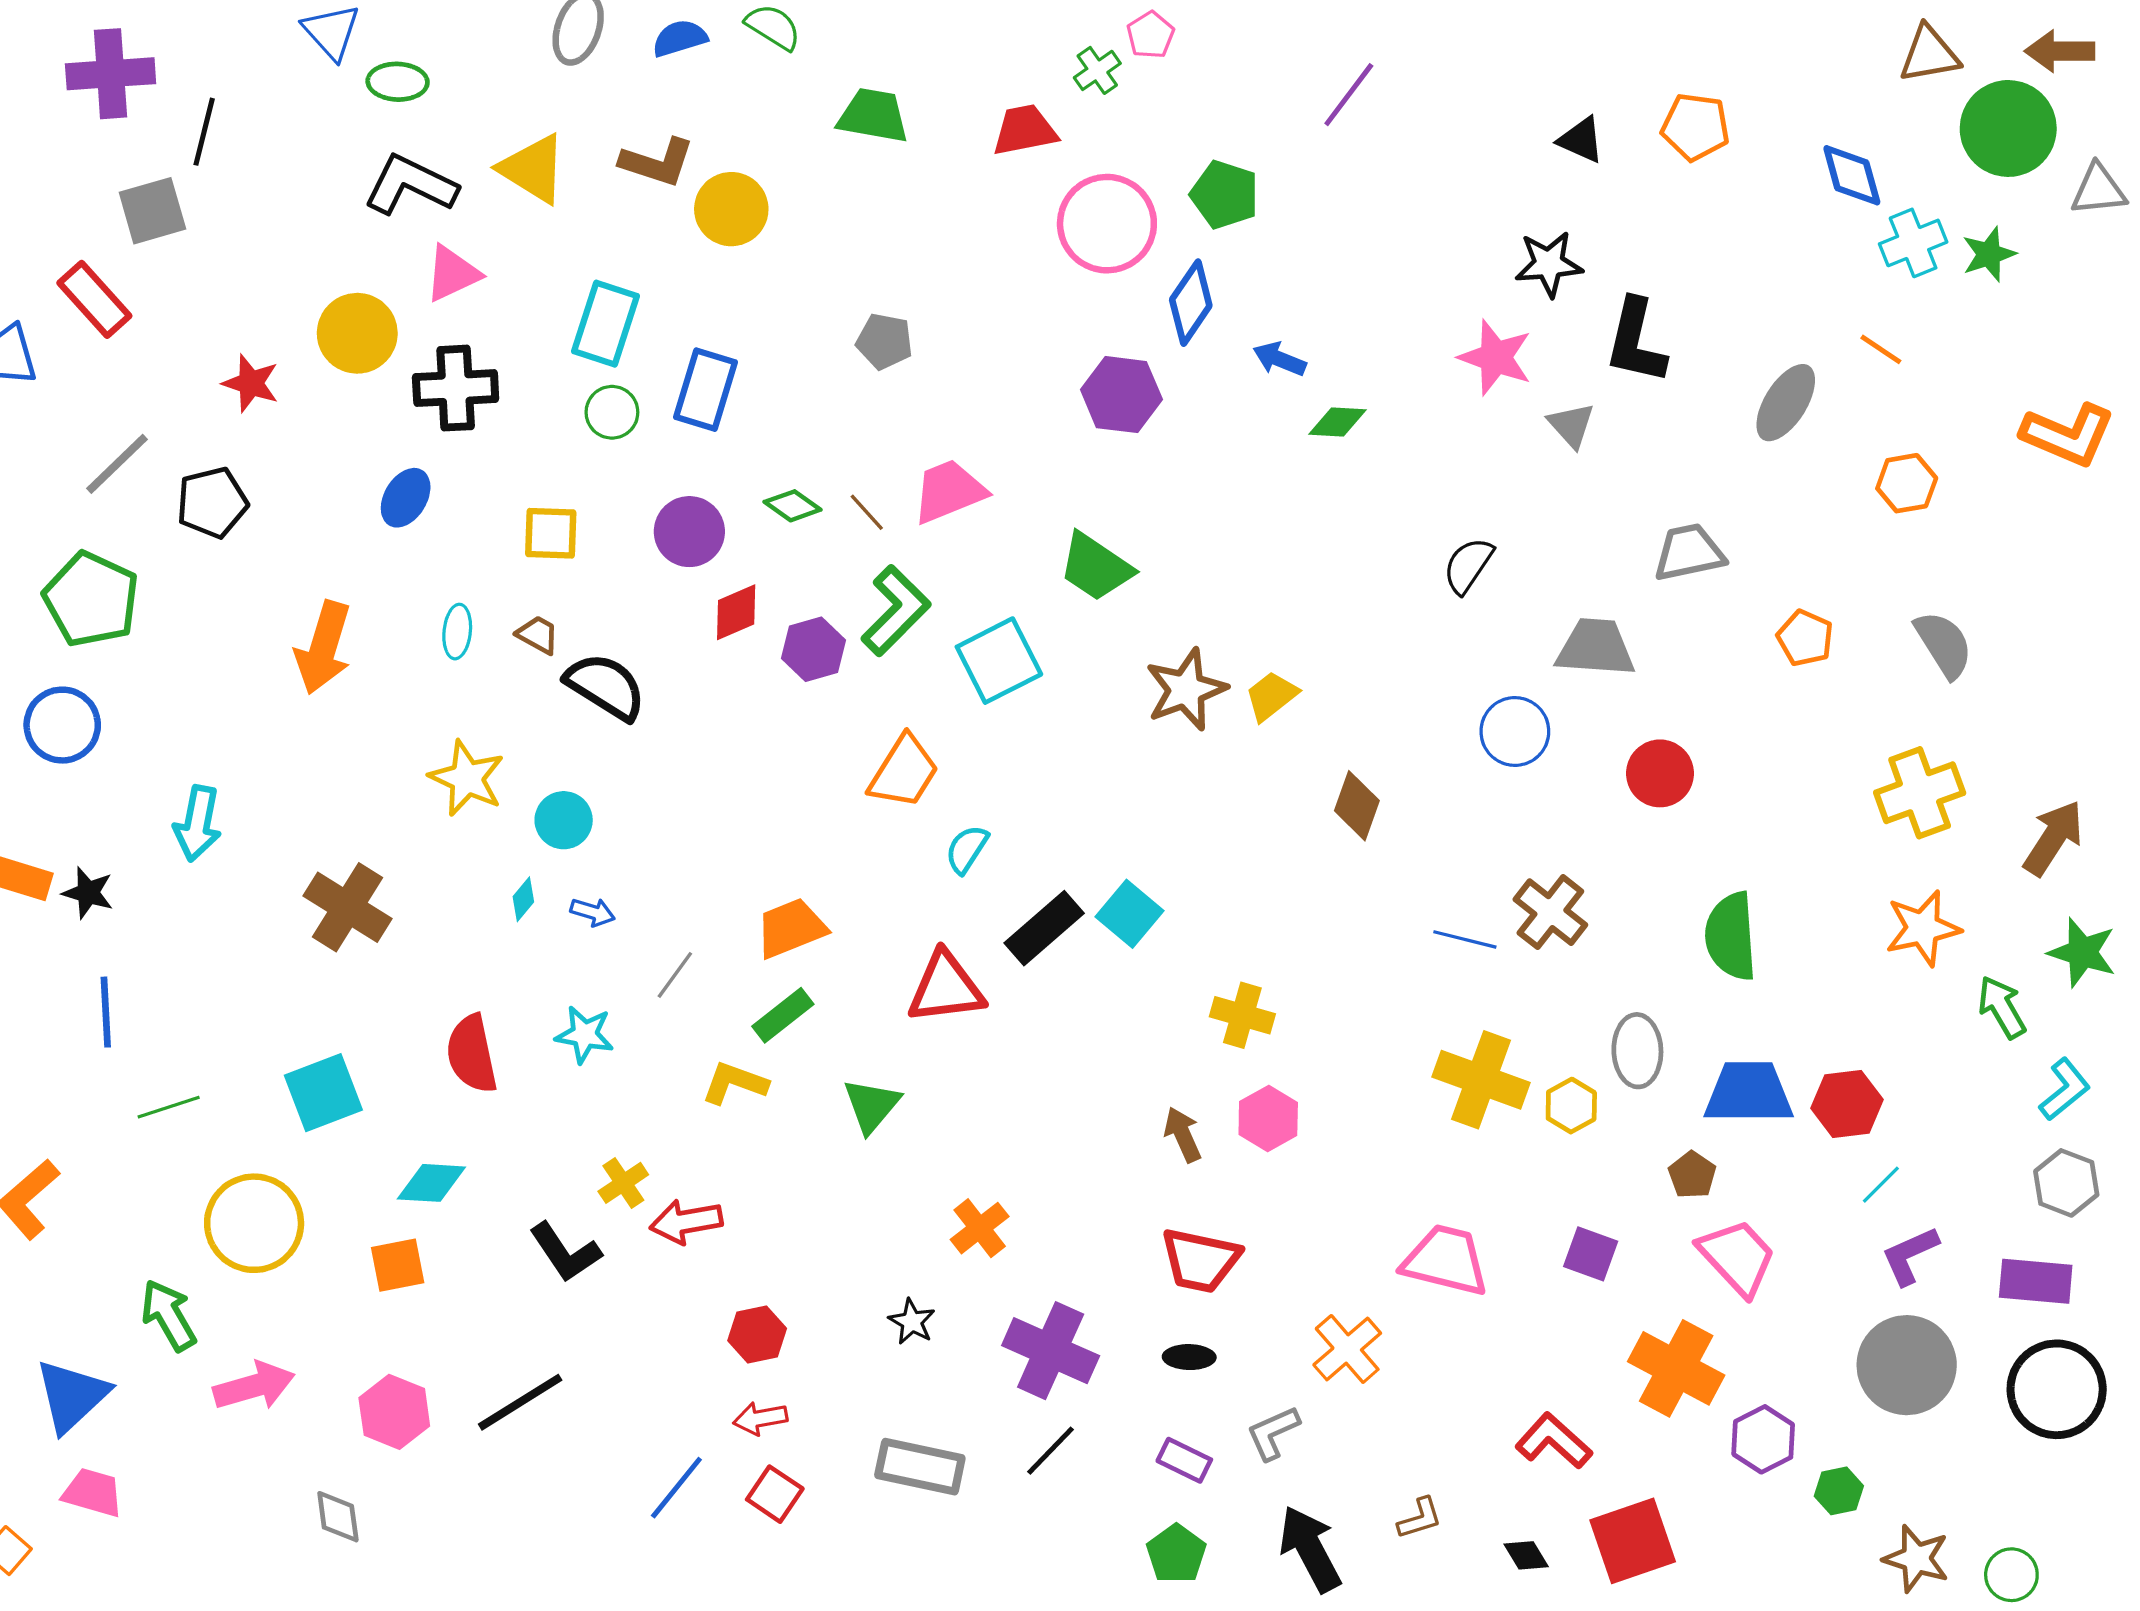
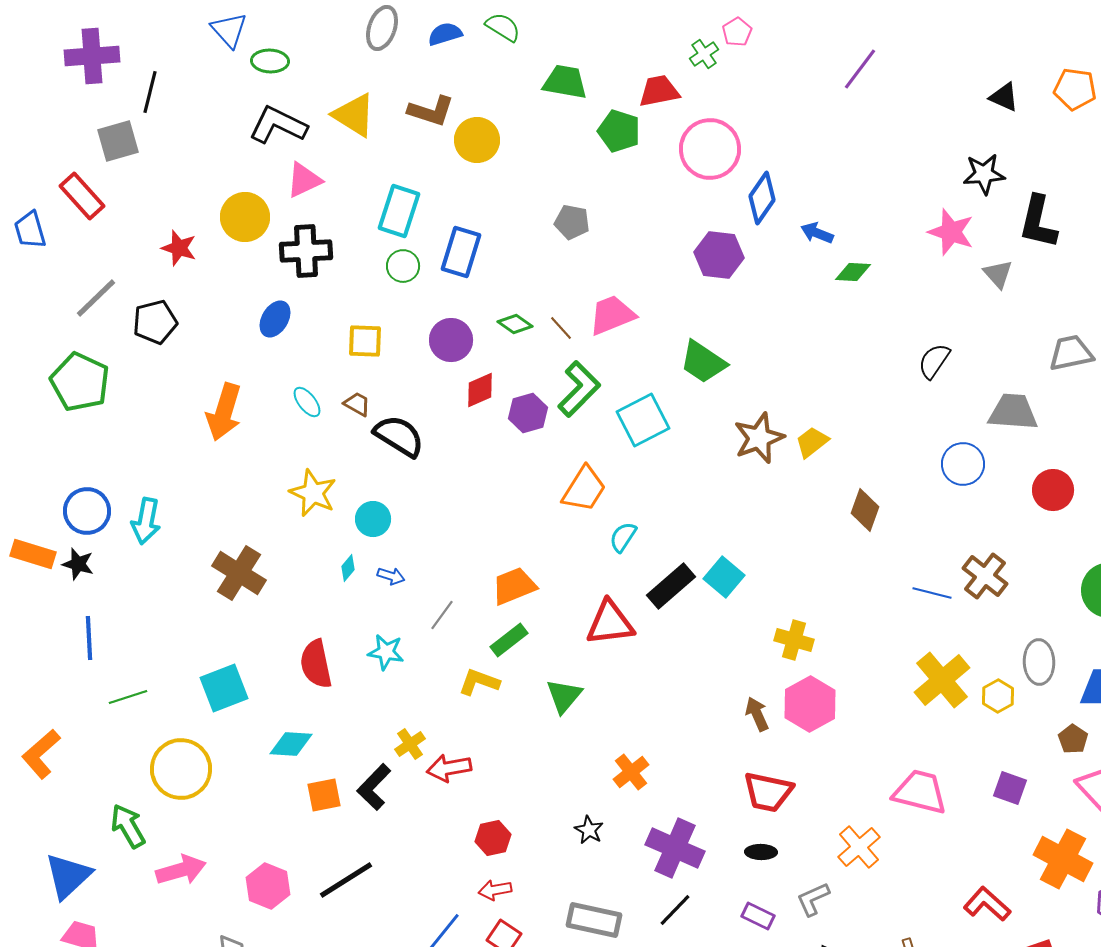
green pentagon: (1225, 195) -> (619, 131), moved
cyan ellipse: (457, 632) -> (307, 402), turned -44
blue circle: (62, 725) -> (87, 511), moved
yellow cross: (1481, 1080) -> (942, 680), turned 30
pink hexagon: (1268, 1118) -> (810, 704), size x1.4
black L-shape: (565, 1252) -> (374, 787), turned 78
orange square: (398, 1265) -> (324, 795), moved

